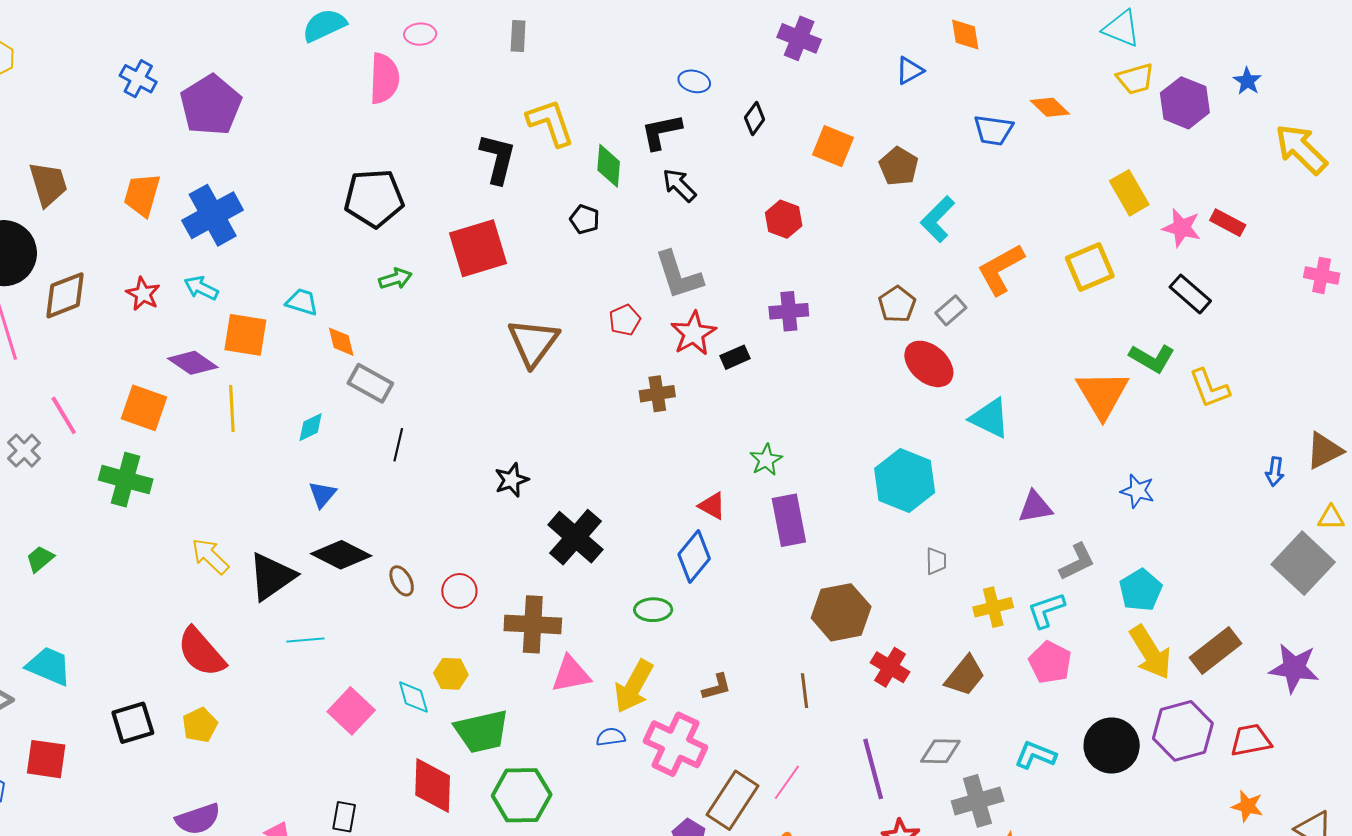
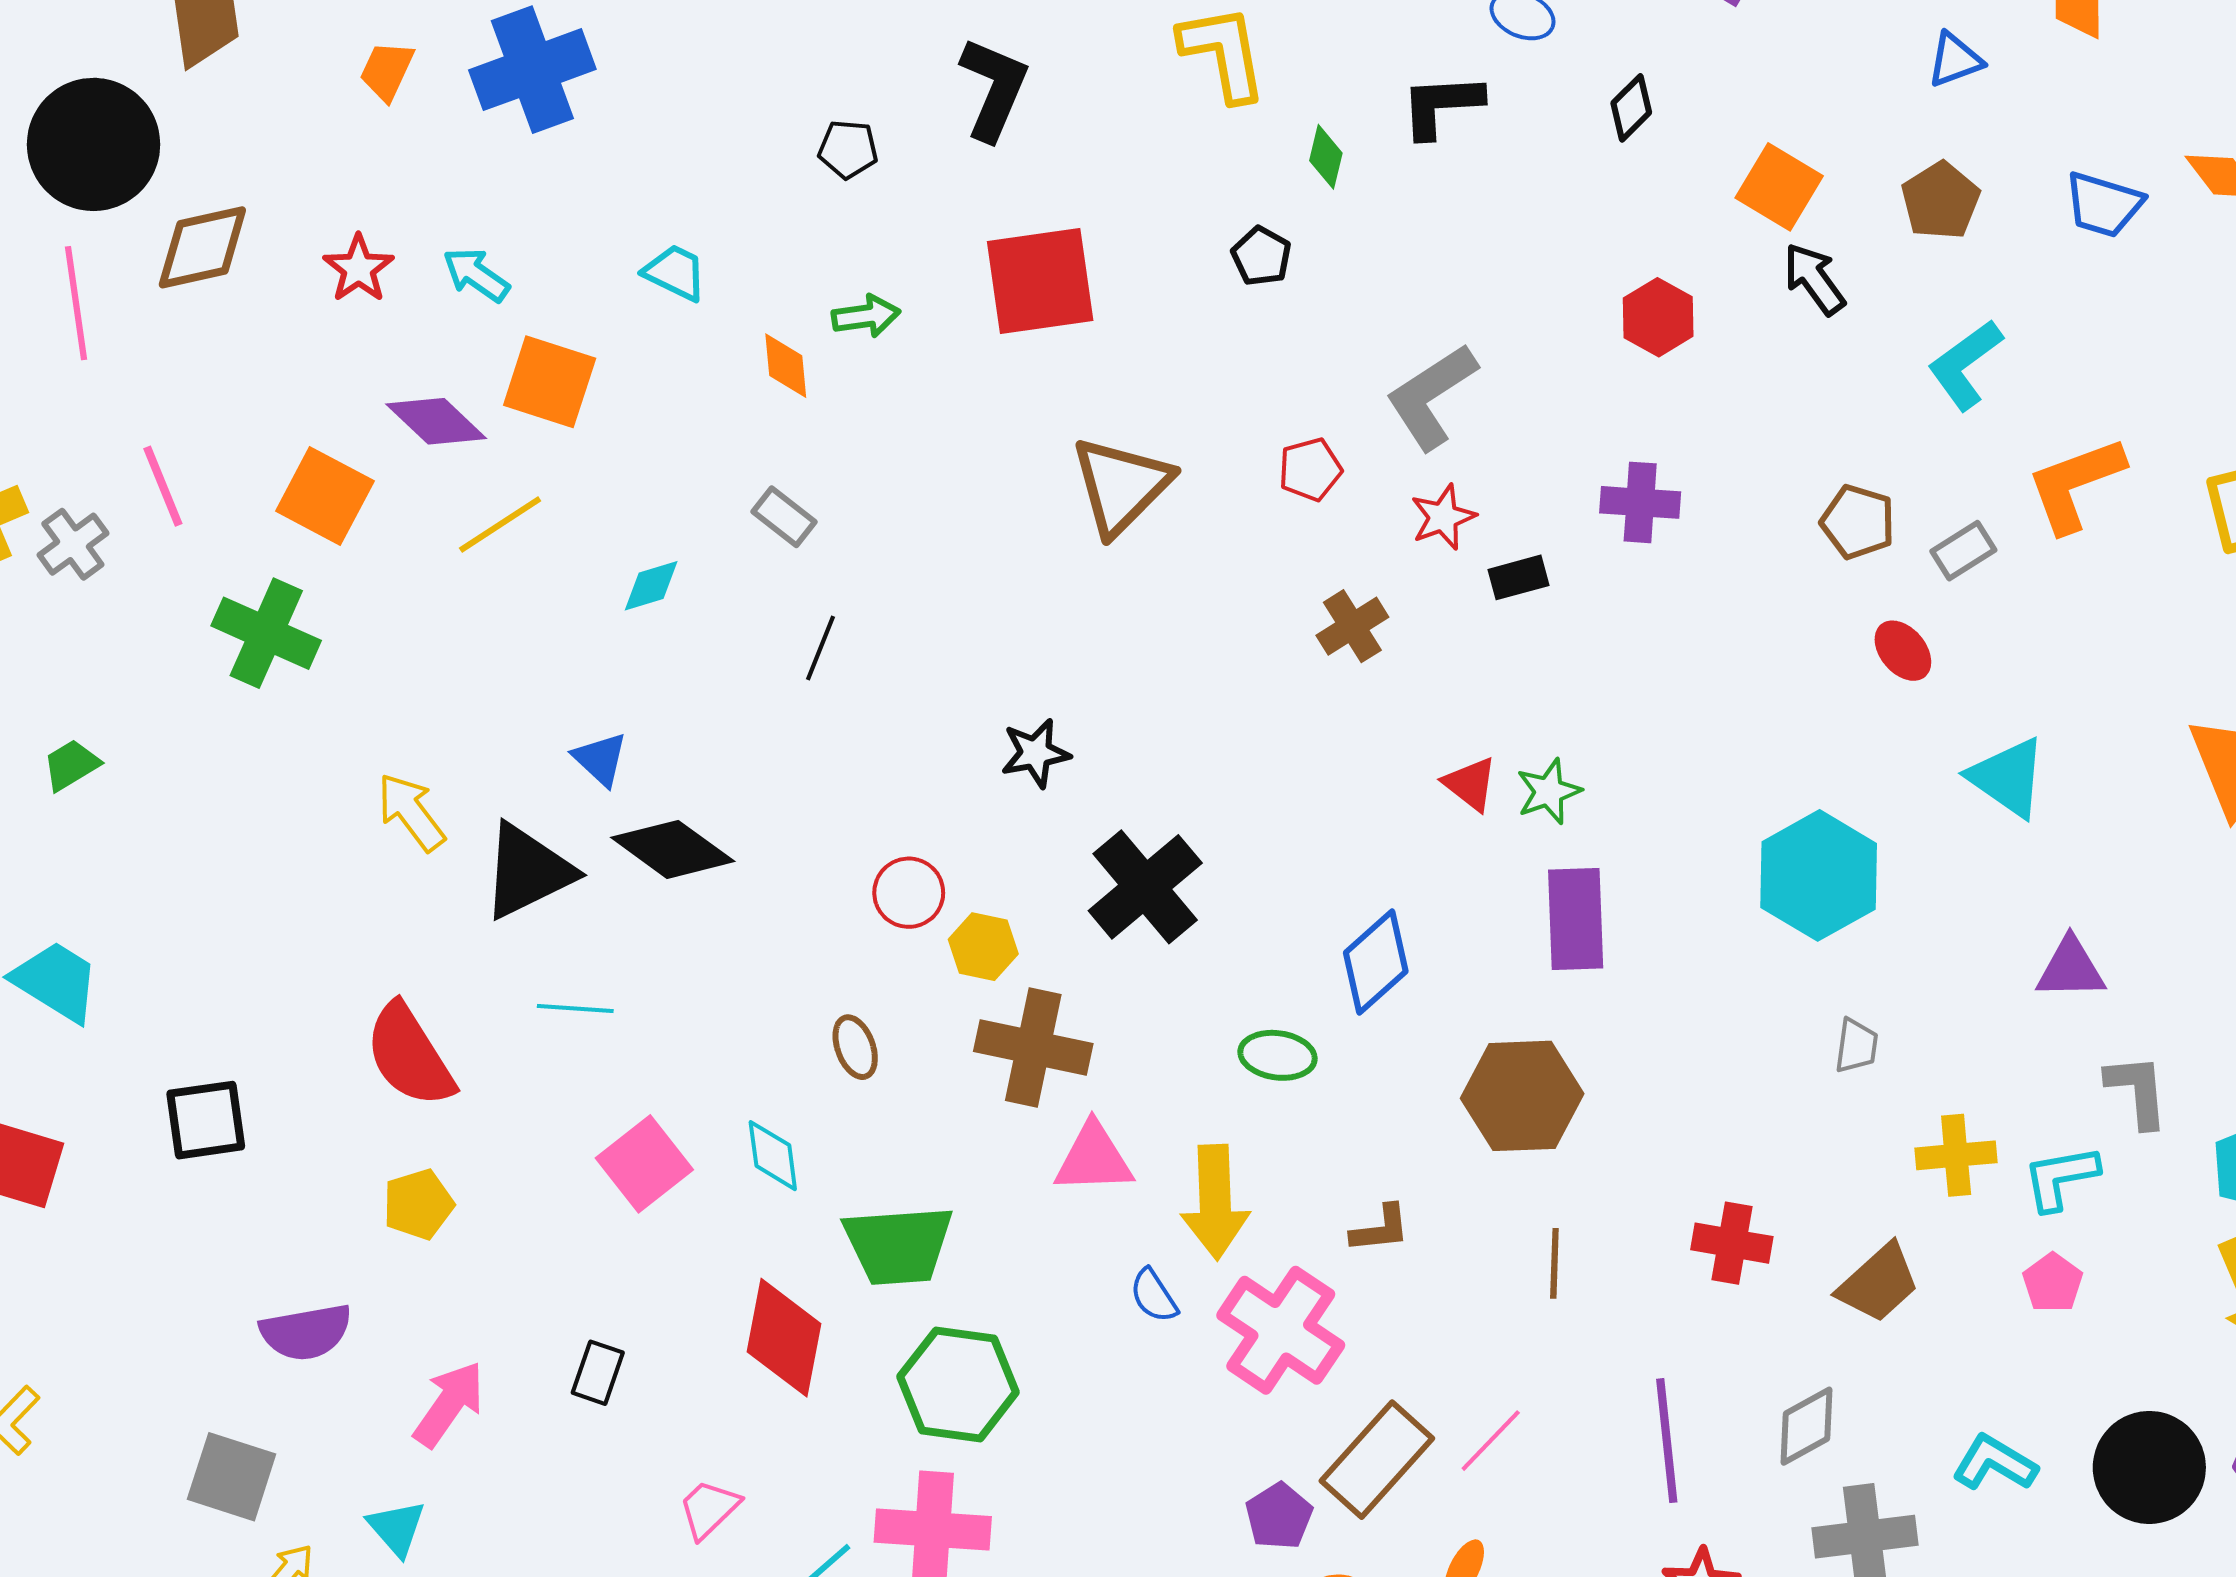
black L-shape: (498, 159) -> (994, 89), moved
green diamond: (609, 166) -> (1326, 157), size x0.7
brown pentagon: (899, 166) -> (1941, 201), moved
black arrow: (679, 185) -> (1814, 279), moved
orange trapezoid: (142, 195) -> (387, 71), size x0.7
black pentagon: (374, 198) -> (848, 149), size x0.5
blue cross: (213, 215) -> (532, 70), moved
gray L-shape: (679, 275) -> (1431, 396), turned 66
cyan trapezoid: (302, 302) -> (675, 273), moved
brown pentagon: (897, 304) -> (1858, 522), turned -30
red star: (693, 333) -> (1443, 517), size x0.7
orange diamond: (341, 342) -> (786, 366), moved
red ellipse: (929, 364) -> (1903, 651), size x0.6
gray rectangle: (370, 383) -> (784, 517), size x0.7
brown cross: (657, 394) -> (1352, 626), turned -32
yellow line: (232, 409) -> (500, 525), turned 51
blue triangle: (322, 494) -> (600, 759), moved, turned -36
red triangle: (712, 506) -> (1470, 784), moved
gray L-shape: (1077, 562) -> (2137, 1091), turned -78
brown ellipse: (402, 581) -> (855, 1047), moved
red circle: (459, 591) -> (909, 893), moved
brown hexagon: (841, 612) -> (1522, 1096), moved
red semicircle: (201, 652) -> (409, 1055), moved
pink pentagon: (1050, 662) -> (2053, 1283), size x0.7
red cross: (890, 667) -> (1732, 1243), turned -30
yellow hexagon: (451, 674) -> (983, 947), moved
yellow arrow: (634, 686) -> (1215, 1202), turned -40
yellow pentagon: (200, 725) -> (418, 1204), moved
blue semicircle: (611, 737) -> (1154, 1296), turned -124
gray diamond: (940, 751) -> (1806, 1426), turned -39

